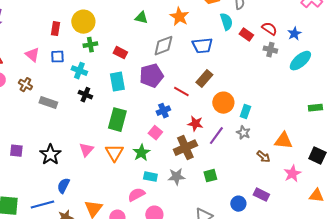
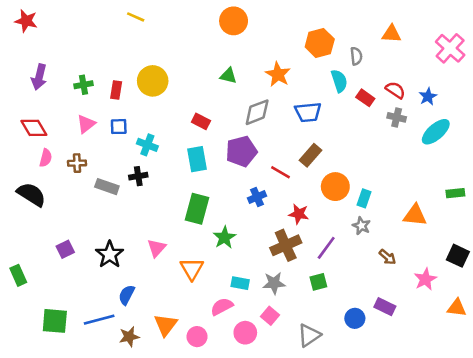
green cross: (90, 45) -> (83, 85), moved
pink triangle: (32, 55) -> (86, 124), turned 42
brown cross: (25, 85) -> (77, 163), turned -32
black cross: (85, 95) -> (138, 176), moved, turned -32
pink square: (155, 133) -> (270, 316), moved
purple line: (216, 136) -> (326, 248), moved
orange triangle: (283, 141) -> (415, 215), moved
purple square: (16, 151) -> (65, 249), turned -32
orange triangle: (114, 153) -> (192, 269), moved
green star: (141, 153) -> (224, 237), moved

